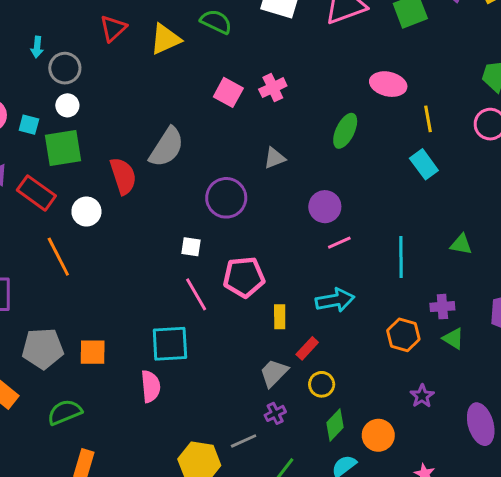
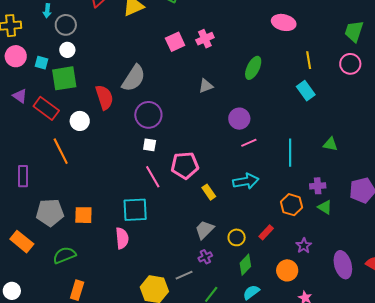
pink ellipse: (388, 84) -> (284, 22), moved
pink square: (228, 92) -> (175, 42), turned 36
purple circle: (226, 198) -> (148, 115), moved
yellow rectangle: (280, 317) -> (209, 192), turned -35
red rectangle: (307, 348) -> (266, 232), moved
orange circle: (378, 435) -> (287, 270), moved

